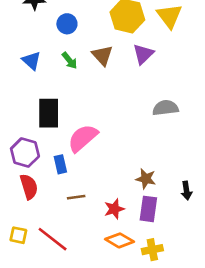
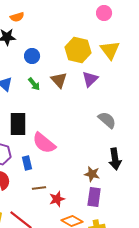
gray semicircle: (165, 108) -> (107, 120), turned 48
pink semicircle: (83, 138) -> (44, 143), turned -100
black arrow: (186, 191) -> (115, 159), moved, size x1.5
red star: (114, 209) -> (57, 199), moved

